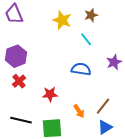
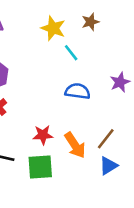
cyan line: (86, 39) -> (71, 53), moved
red star: (50, 94) -> (43, 135), moved
orange arrow: (79, 111) -> (75, 145), size x1.5

